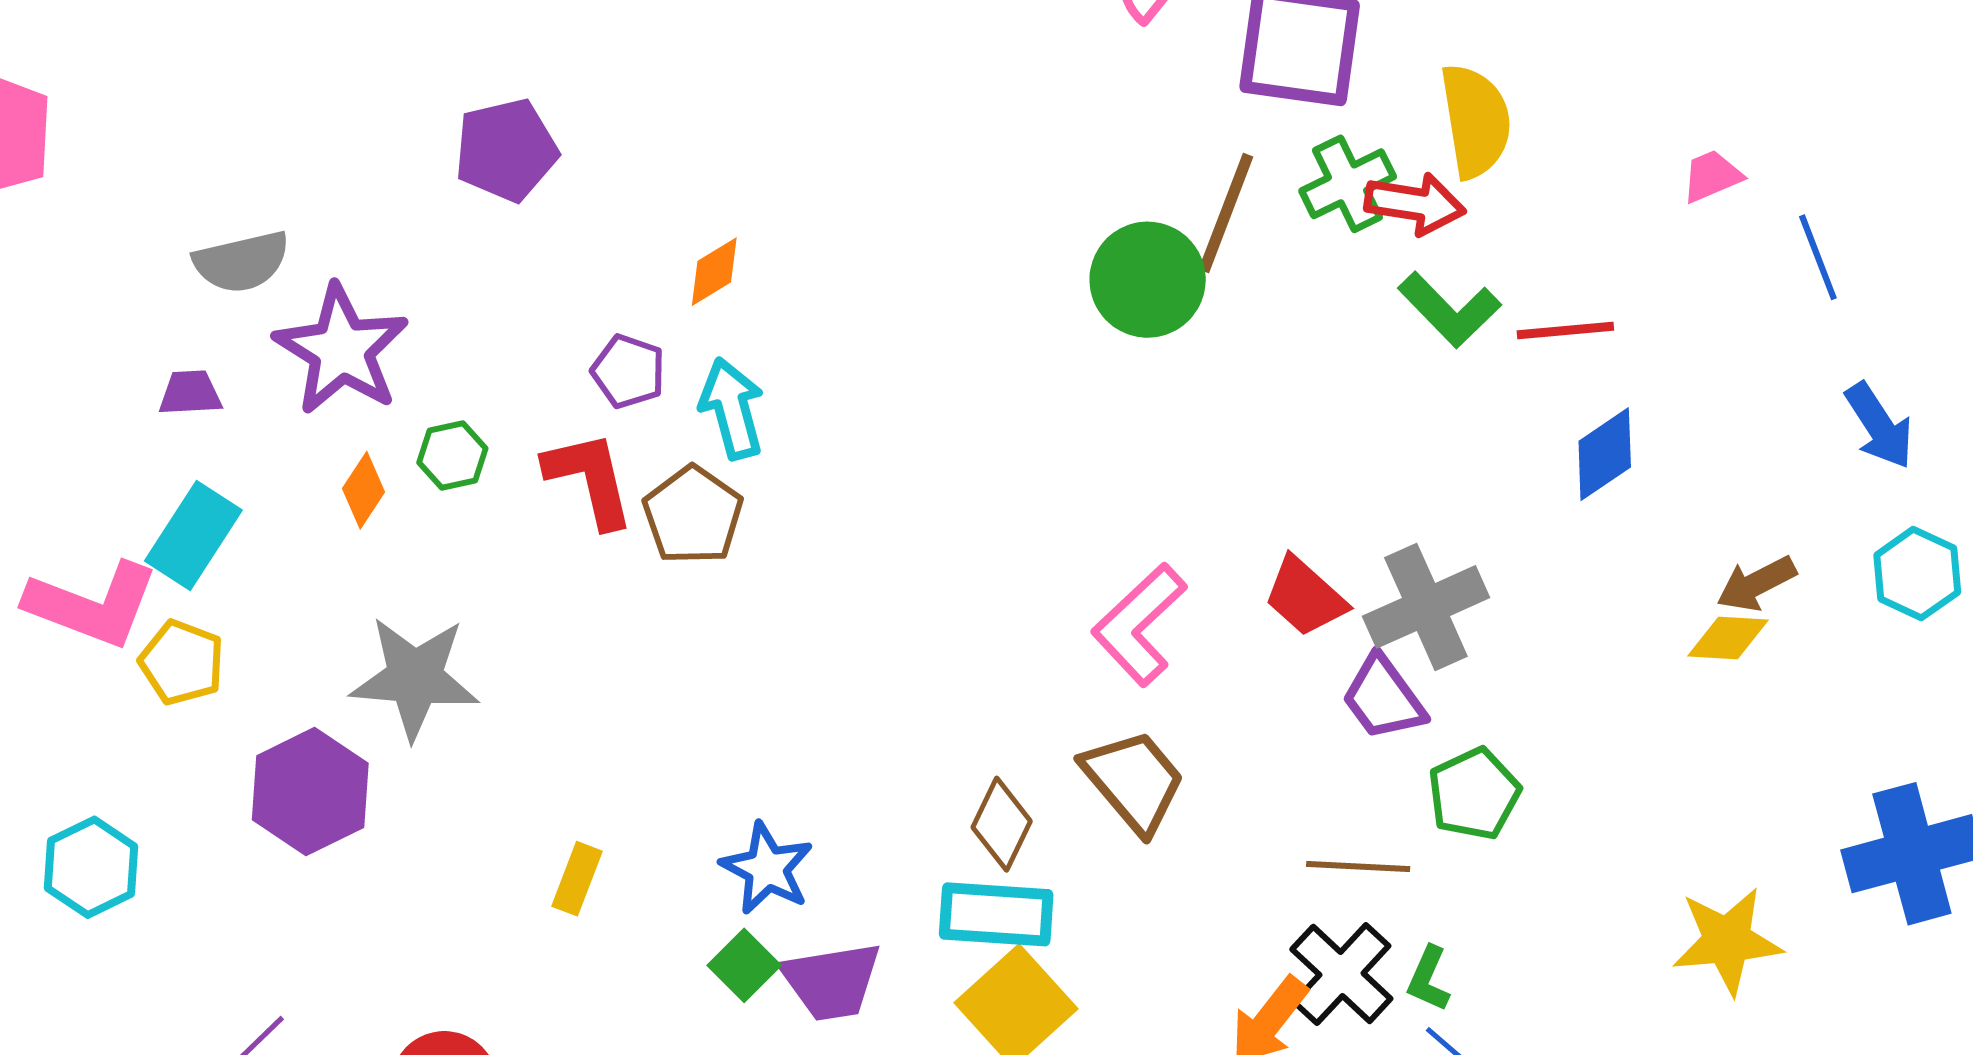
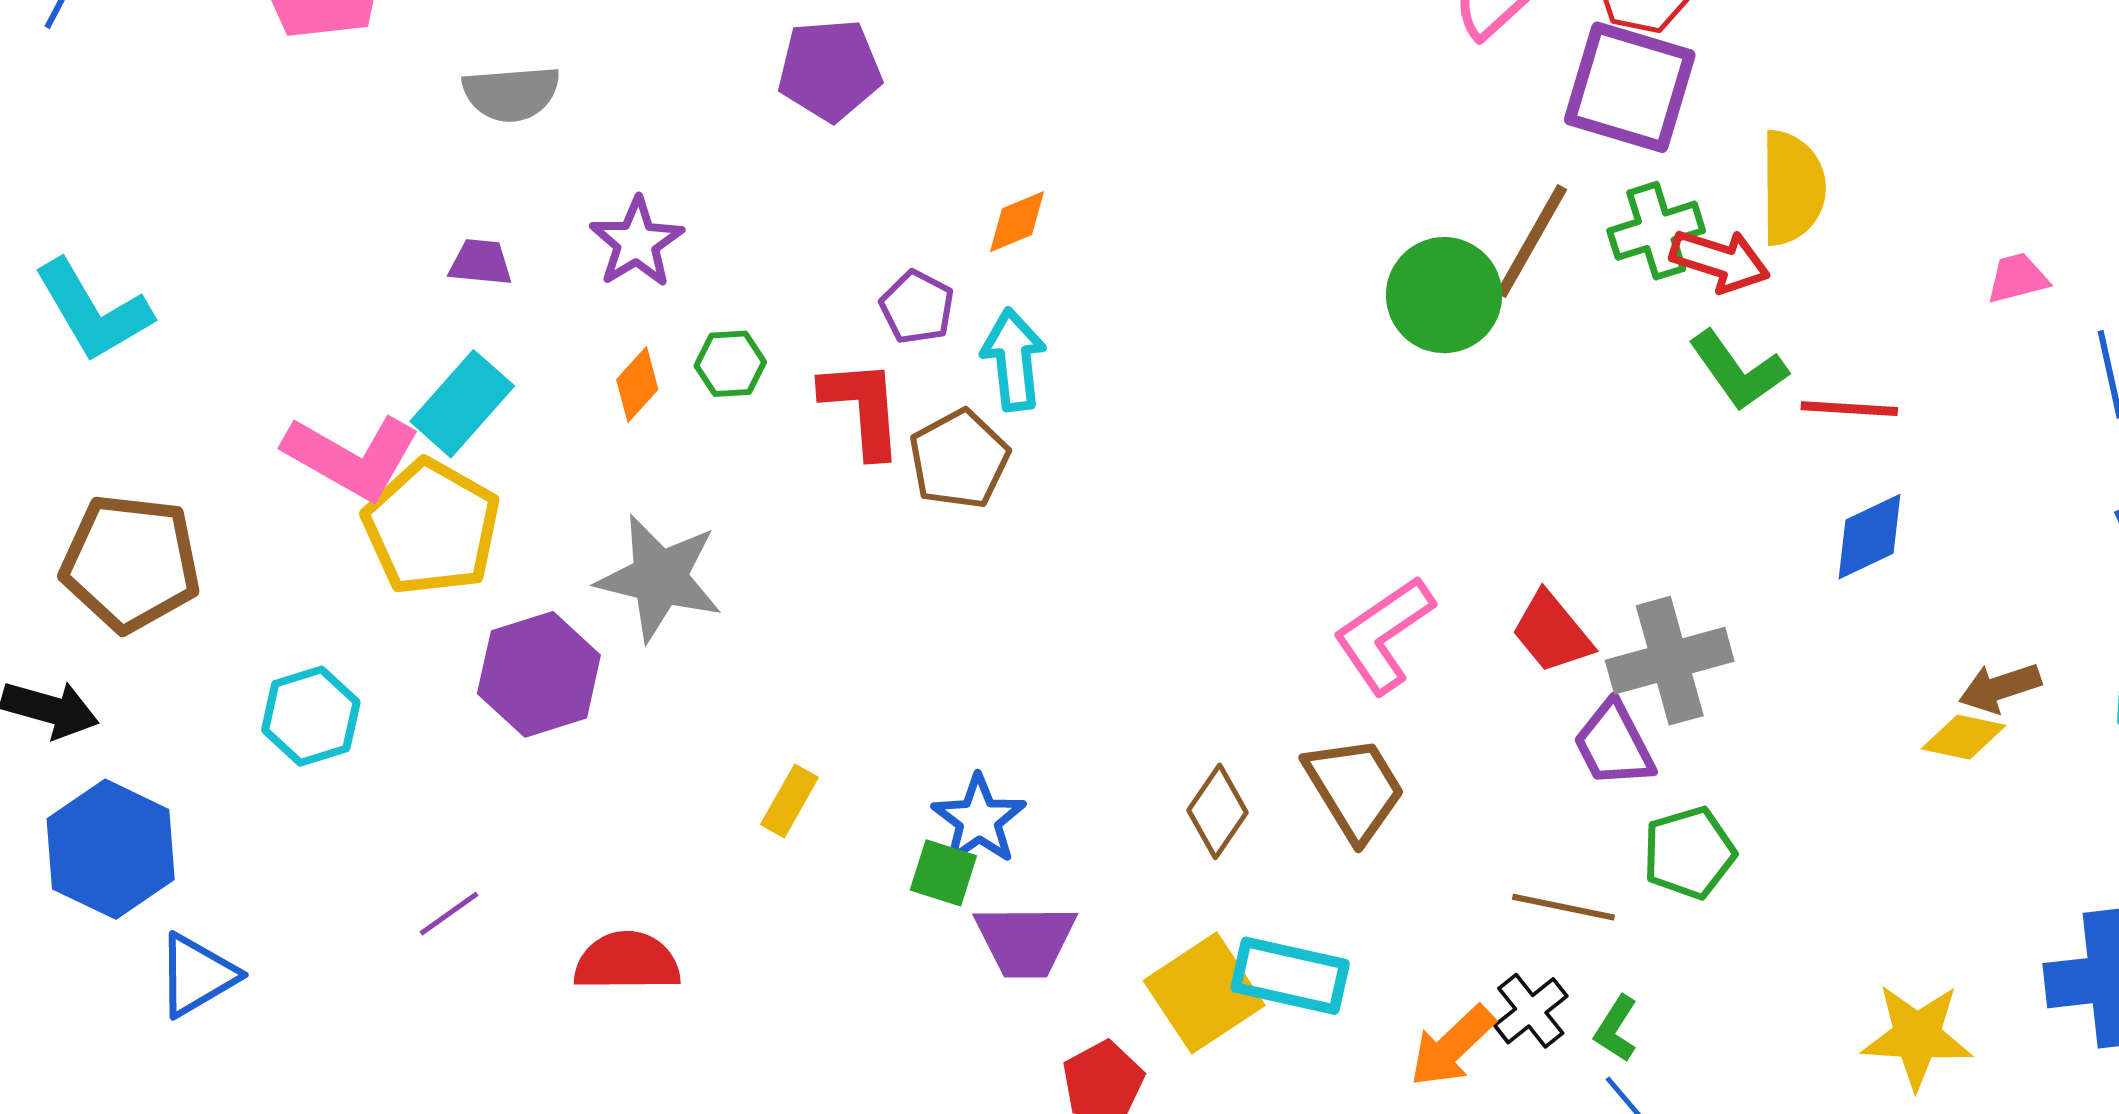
gray semicircle: (242, 262) -> (511, 94), moved
purple star: (341, 350) -> (637, 242), size x0.7
yellow pentagon: (182, 662) -> (432, 527), size x1.6
cyan rectangle: (996, 914) -> (1290, 976), moved
green square: (744, 965) -> (943, 873), moved, turned -36
black cross: (1341, 974) -> (1531, 1011), size x0.7

